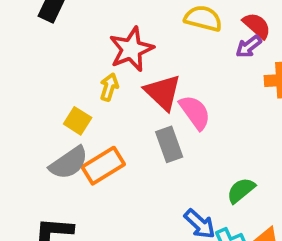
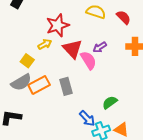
purple arrow: (249, 47) -> (100, 47), moved
yellow arrow: (109, 87) -> (45, 44), turned 40
gray rectangle: (169, 144) -> (66, 86), moved

